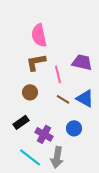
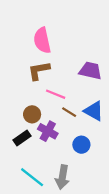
pink line: (58, 74) -> (56, 94), moved, turned -54
brown circle: (30, 92) -> (32, 114), moved
purple cross: (44, 134) -> (48, 131), moved

